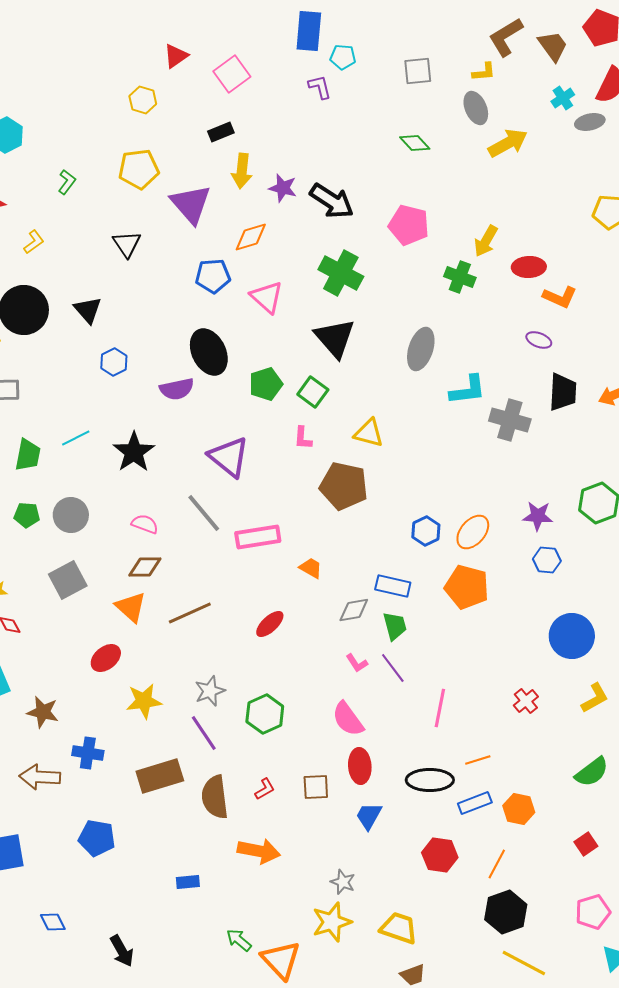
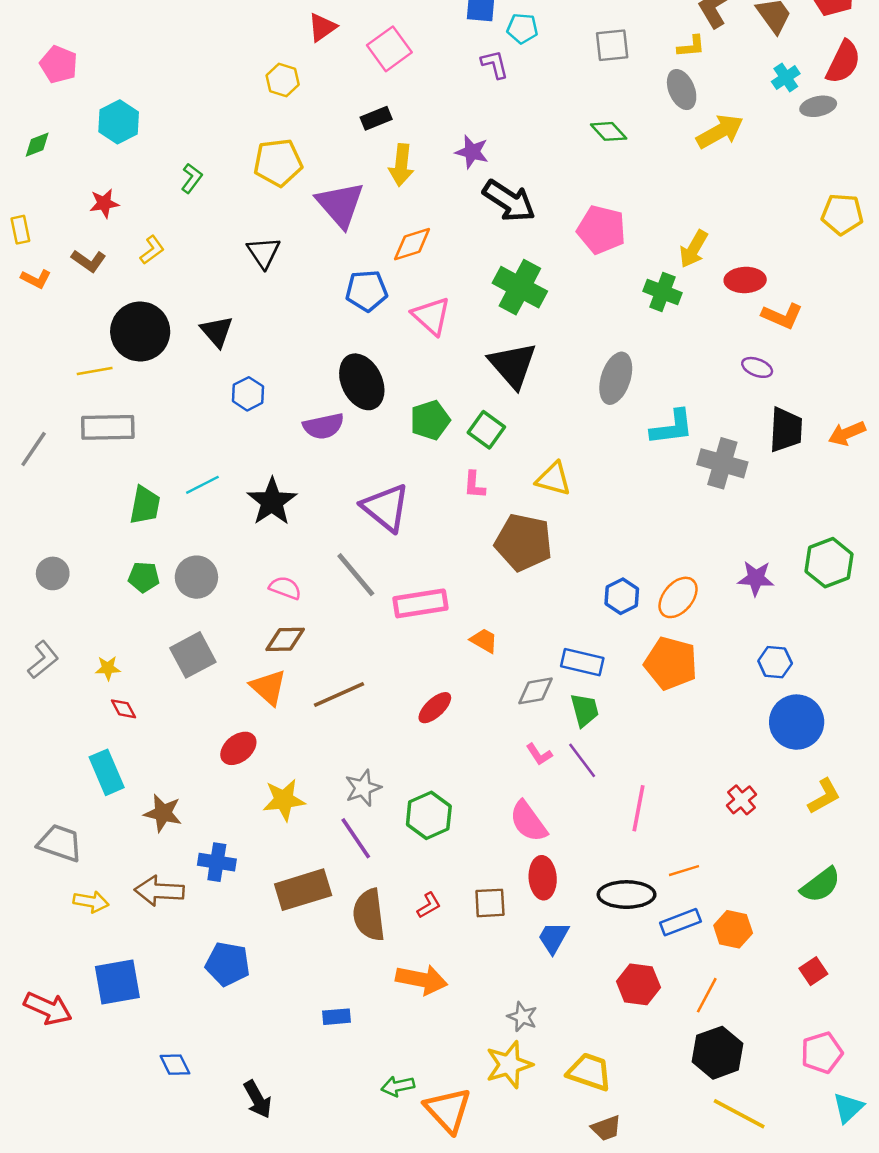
purple star: (283, 188) -> (472, 152), moved
blue hexagon: (547, 560) -> (775, 662), moved
green arrow: (239, 940) -> (398, 1086), turned -52

